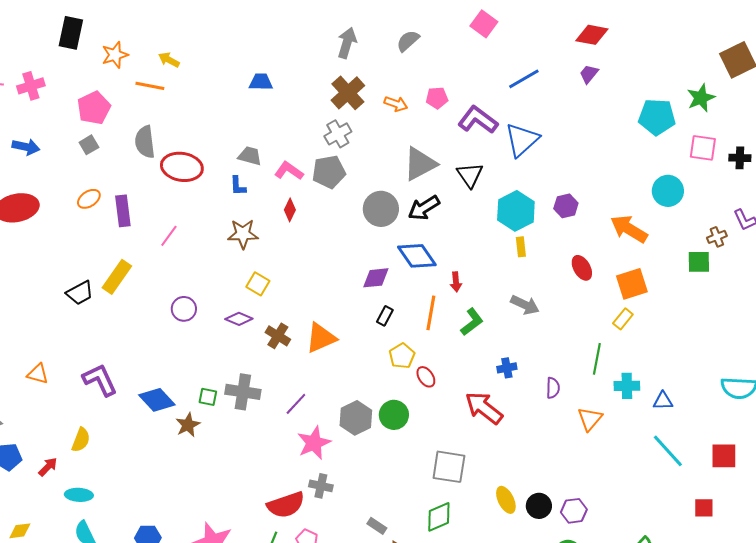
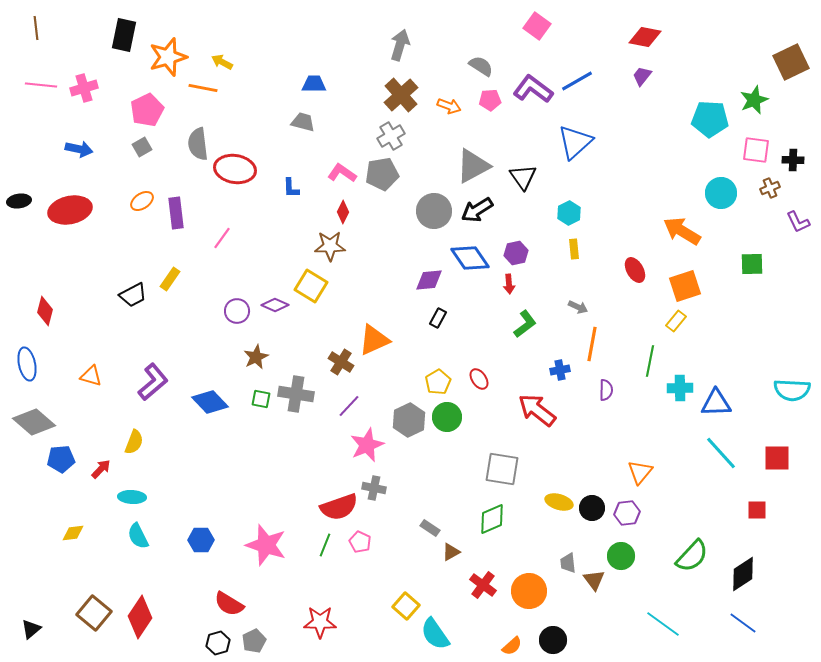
gray semicircle: (408, 41) -> (481, 66), moved, turned 75
orange star: (115, 55) -> (168, 57), size x1.4
purple L-shape: (478, 120) -> (533, 89), moved
gray trapezoid: (250, 156) -> (303, 122), moved
purple hexagon: (566, 206) -> (516, 253), moved
cyan hexagon: (516, 211) -> (569, 213), size x0.6
brown star: (243, 234) -> (330, 246), moved
brown cross: (717, 237) -> (770, 188), moved
yellow rectangle: (117, 277) -> (170, 279), size x0.7
yellow square: (258, 284) -> (311, 286), size x1.4
gray arrow: (525, 305) -> (578, 307), size x0.7
orange line: (431, 313) -> (592, 344), moved
purple diamond: (239, 319) -> (275, 305), moved
brown cross: (278, 336) -> (341, 362), moved
yellow pentagon: (402, 356) -> (438, 382), moved
purple L-shape: (100, 380) -> (153, 382), turned 75
blue triangle: (663, 401) -> (716, 403), size x1.5
orange triangle: (590, 419) -> (640, 472), moved
brown star: (188, 425) -> (256, 357), moved
yellow ellipse: (506, 500) -> (559, 502), turned -48

